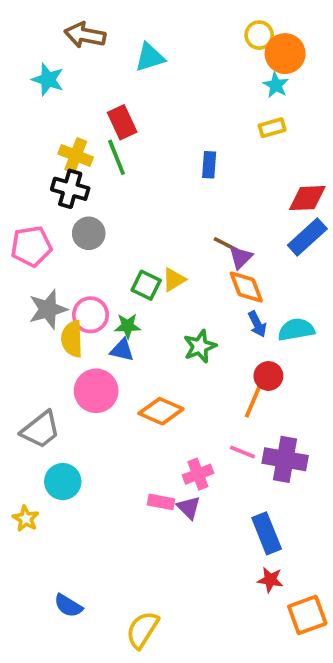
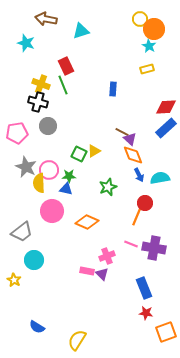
purple triangle: (241, 257) -> (130, 139), turned -32
gray star: (48, 309) -> (26, 167), turned -30

